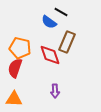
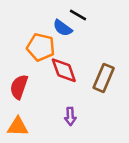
brown rectangle: (67, 42) -> (104, 78), moved
orange pentagon: (20, 48) -> (41, 47), moved

